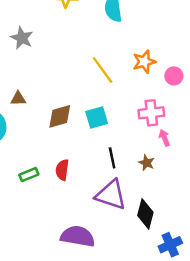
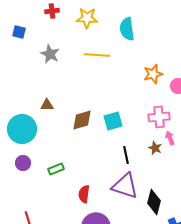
yellow line: (103, 70) -> (97, 55), moved, turned -50
brown star: (147, 163) -> (155, 148), moved
red semicircle: (62, 170) -> (84, 194), moved

